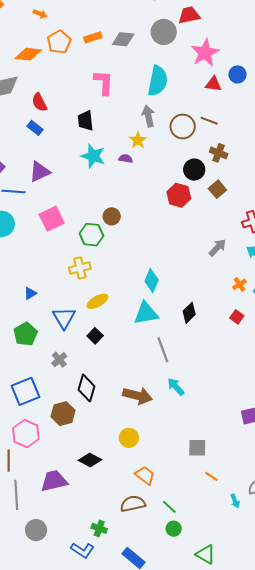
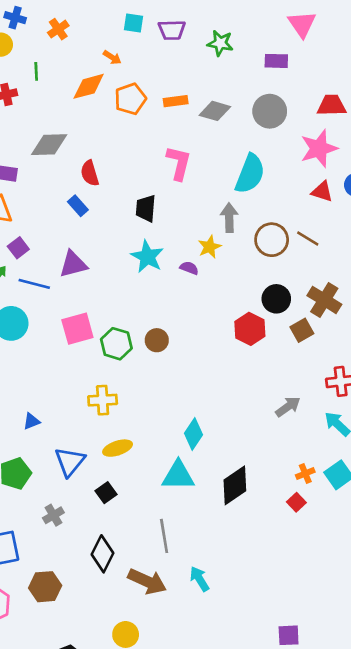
red trapezoid: (189, 15) -> (332, 105), moved
orange diamond: (28, 54) -> (89, 86), moved, turned -32
brown cross: (219, 153) -> (324, 300), moved, size x1.4
green hexagon: (91, 235) -> (116, 344), moved
orange cross: (239, 284) -> (305, 474), moved
black diamond: (189, 313) -> (235, 485), size x1.4
gray line: (163, 350) -> (164, 536), moved
black diamond: (86, 388) -> (103, 554), moved

